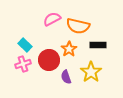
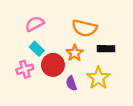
pink semicircle: (52, 19) -> (35, 24), moved
cyan rectangle: (25, 45) -> (37, 49), moved

